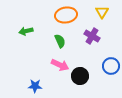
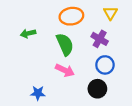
green semicircle: (60, 41) -> (65, 44), size x1.5
blue circle: (111, 66) -> (105, 65), moved
black circle: (80, 76) -> (97, 89), moved

